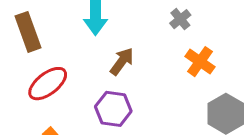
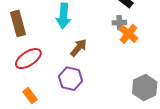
gray cross: (180, 19) -> (119, 23), turned 32
orange cross: (200, 62) -> (128, 34), moved

